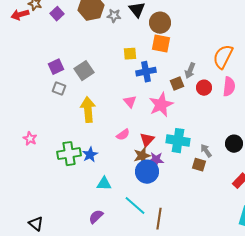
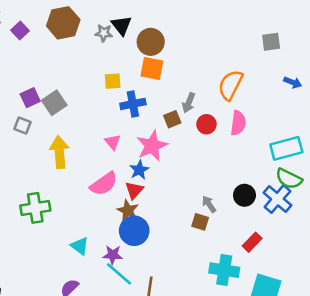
gray star: (114, 16) -> (104, 33), moved
purple square: (56, 67) -> (30, 98), moved
pink semicircle: (123, 135) -> (104, 184), size x1.6
cyan cross: (178, 141) -> (224, 270), moved
blue star: (90, 155) -> (139, 170), moved
brown star: (142, 156) -> (128, 210), turned -30
purple star: (156, 160) -> (113, 255), moved
cyan triangle: (104, 184) -> (80, 246), turned 35

